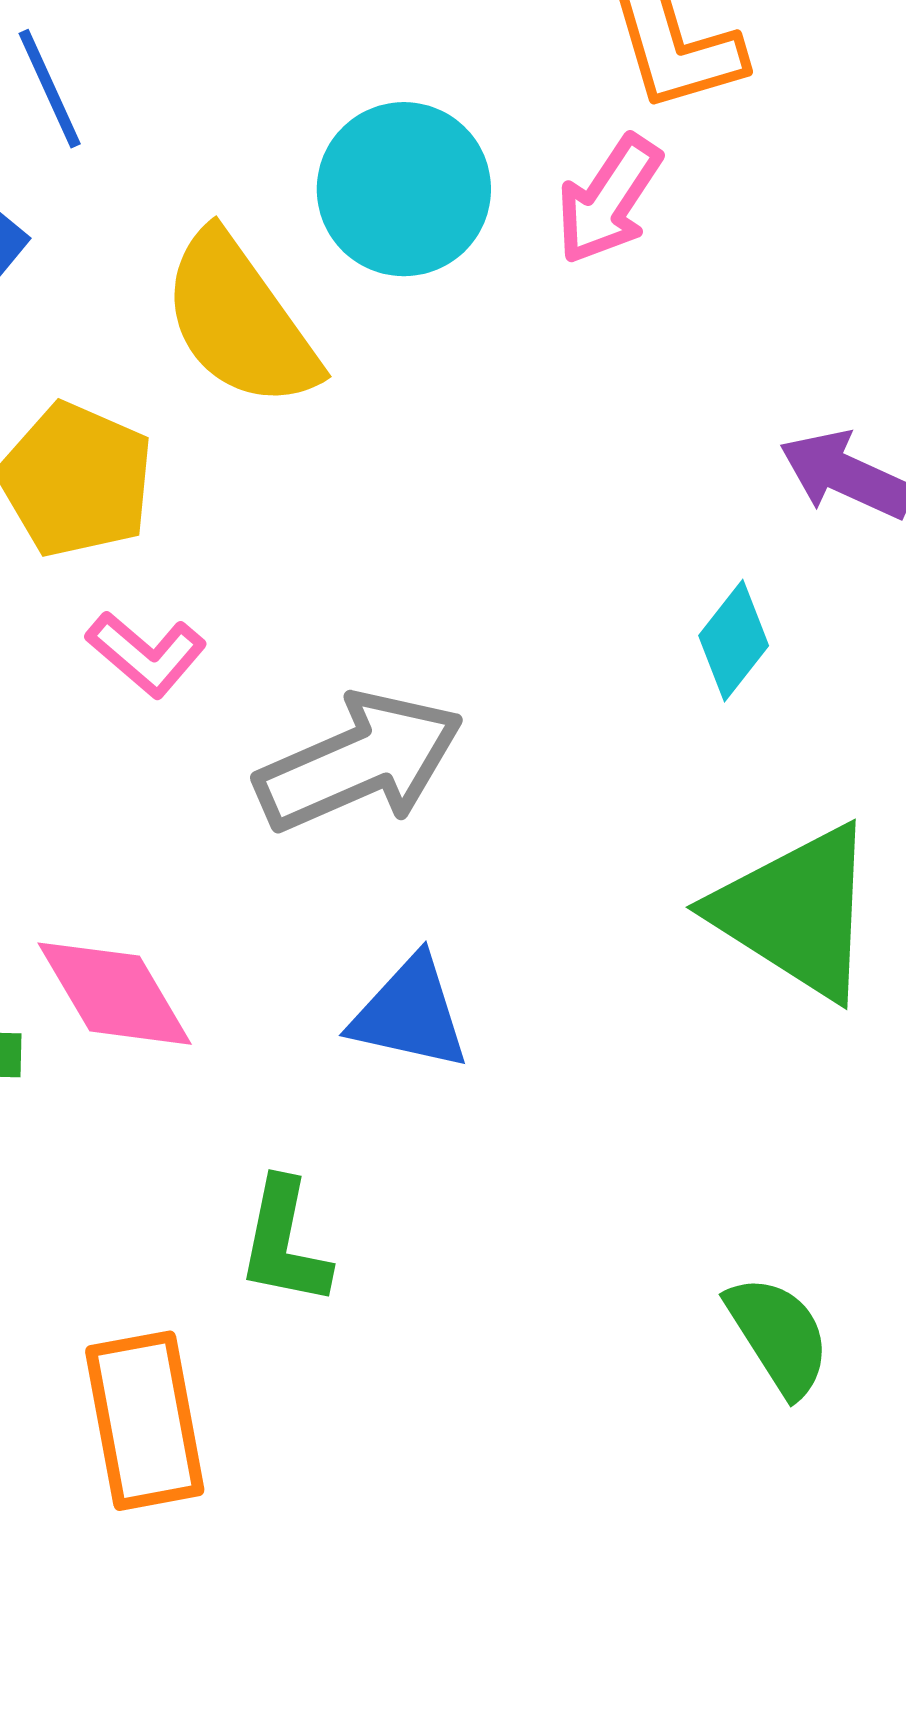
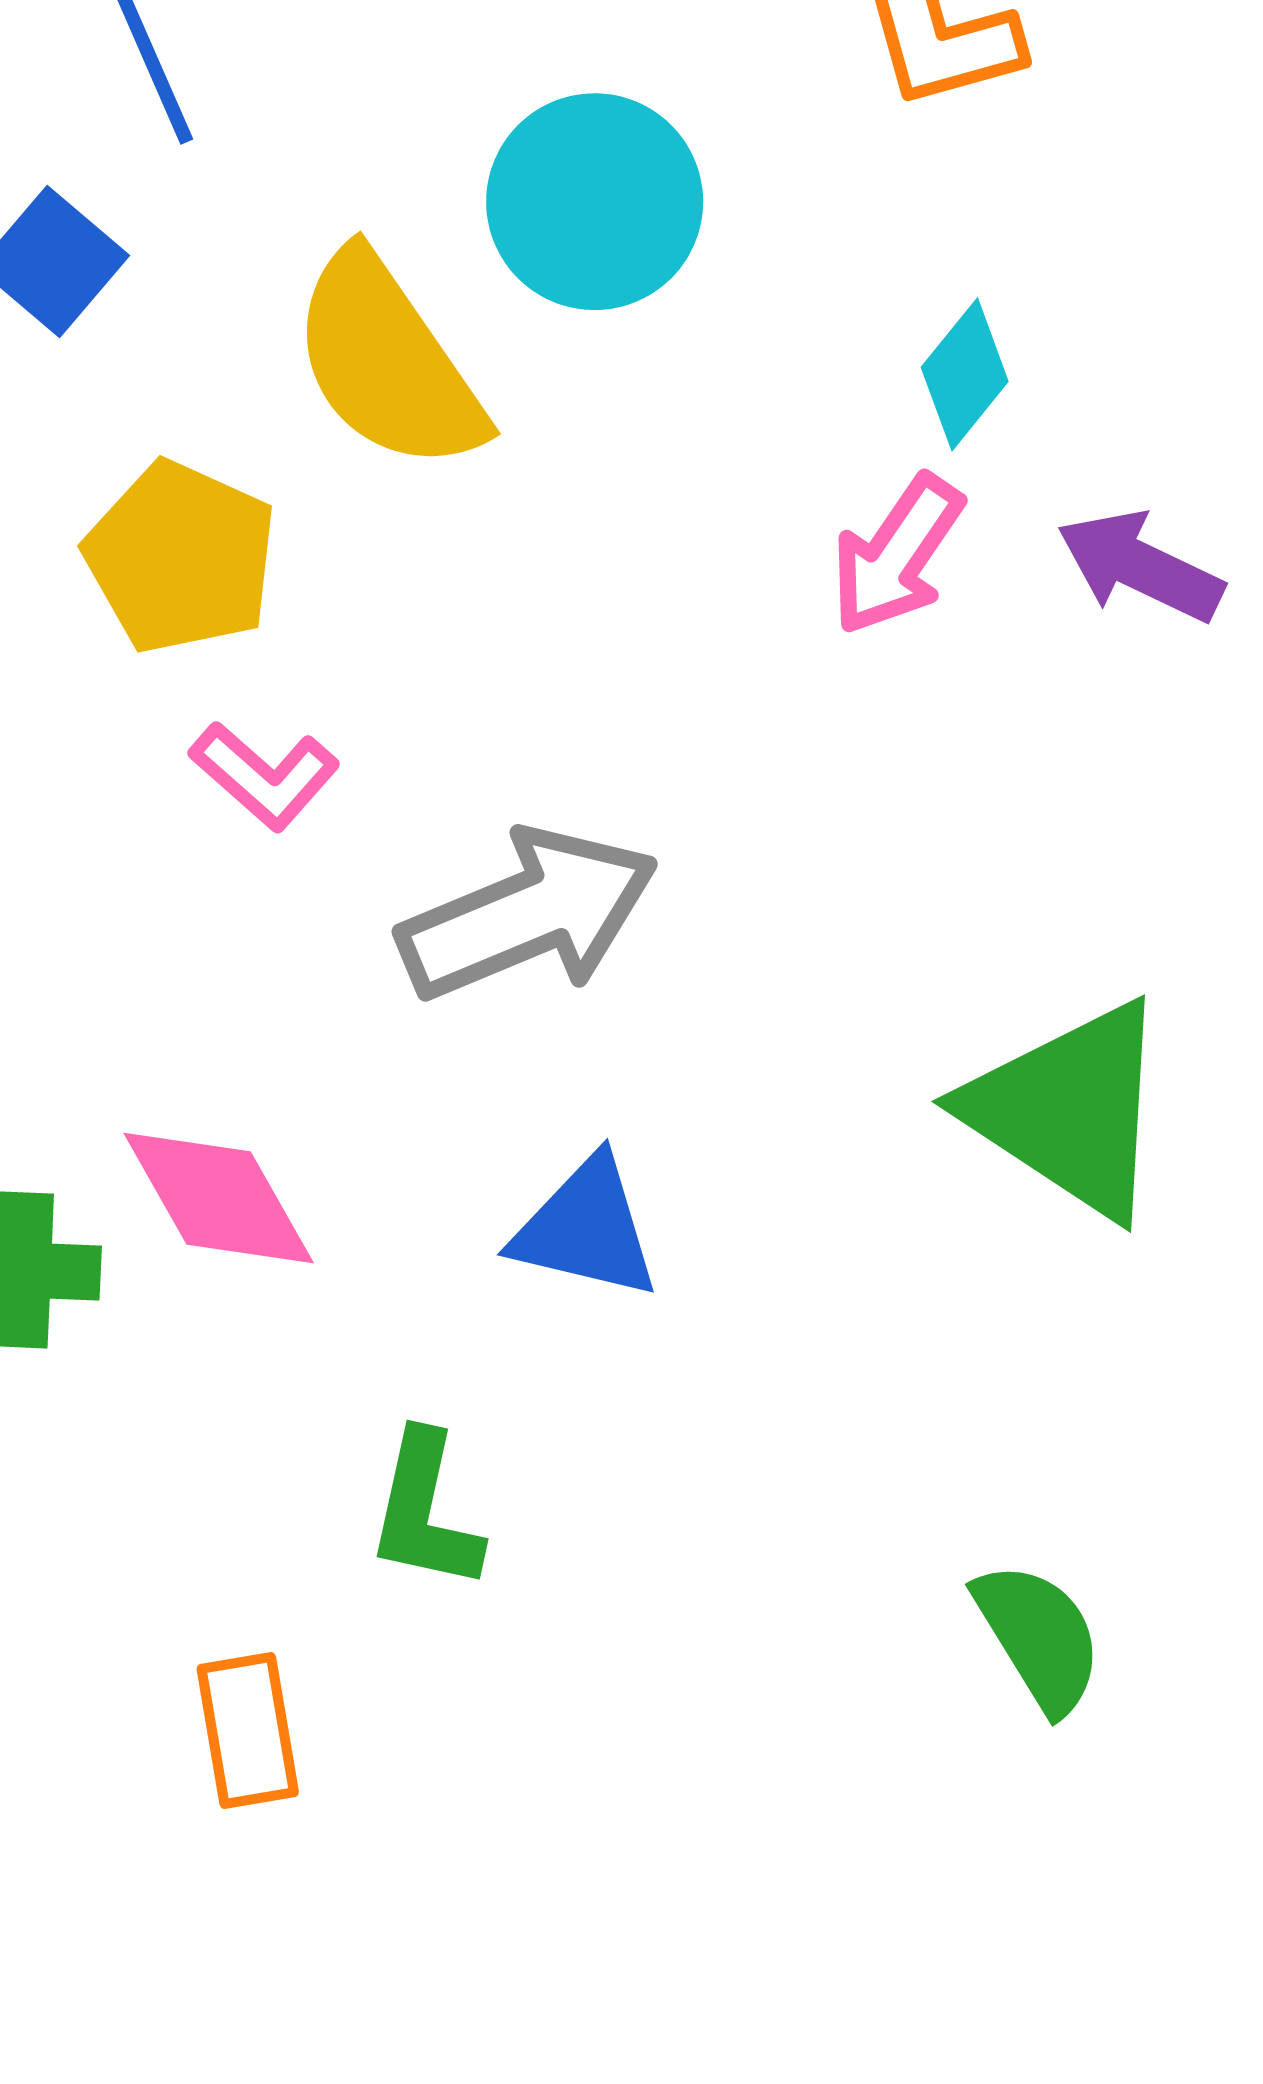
pink arrow: (609, 200) -> (897, 555), moved
cyan diamond: (734, 641) -> (965, 374), moved
orange rectangle: (145, 1421) -> (248, 1731), size x0.7

